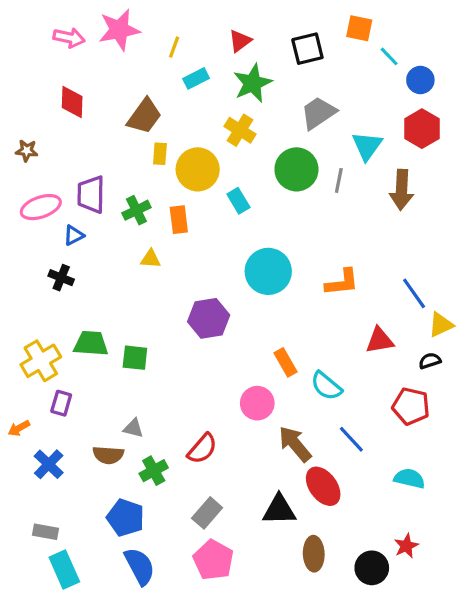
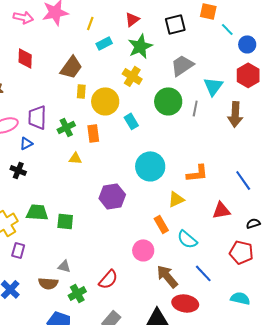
yellow triangle: (441, 325) -> (176, 199), moved
red ellipse: (323, 486) -> (185, 303), turned -45

